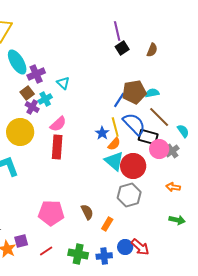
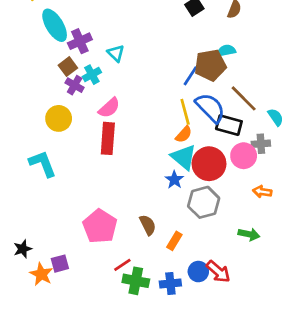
cyan semicircle: (152, 93) -> (226, 51), moved
yellow circle: (20, 132) -> (59, 118), size x0.7
blue star: (102, 133) -> (174, 180), moved
pink circle: (159, 149) -> (244, 156), moved
gray cross: (172, 151) -> (261, 144), turned 32
pink pentagon: (51, 213) -> (100, 226), turned 30
green arrow: (177, 220) -> (249, 234), moved
red line: (46, 251) -> (122, 265), moved

